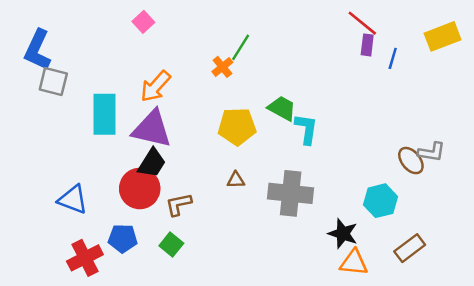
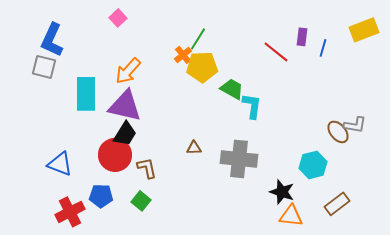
red line: (362, 23) -> (276, 52), moved
blue L-shape: (38, 50) -> (52, 40), moved
yellow pentagon: (237, 126) -> (202, 67), moved
brown L-shape: (179, 204) -> (147, 168), turned 90

